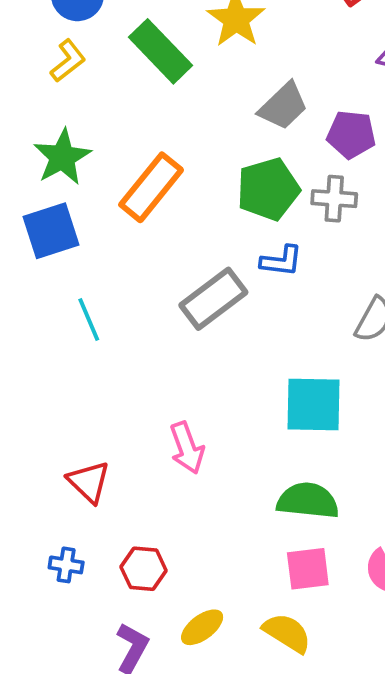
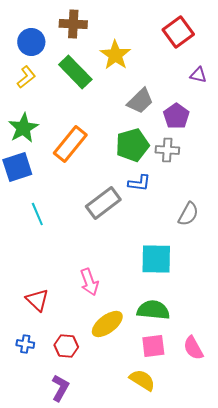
purple pentagon: (351, 134) -> (176, 116), turned 30
yellow ellipse: (202, 627) -> (107, 324), moved, size x1.4

